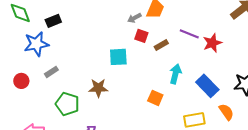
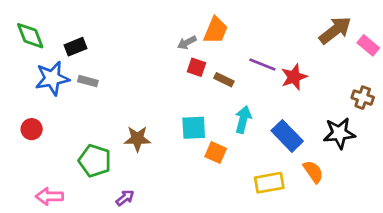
brown rectangle: (161, 45) -> (224, 80), turned 56
cyan square: (118, 57) -> (194, 128), moved
gray rectangle: (51, 72) -> (88, 81), moved, turned 48

